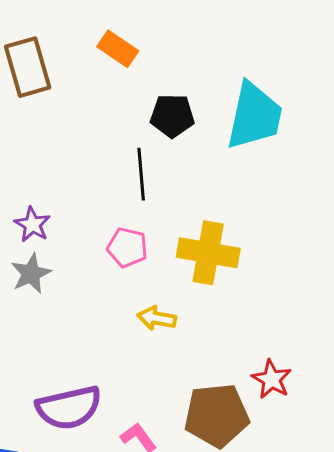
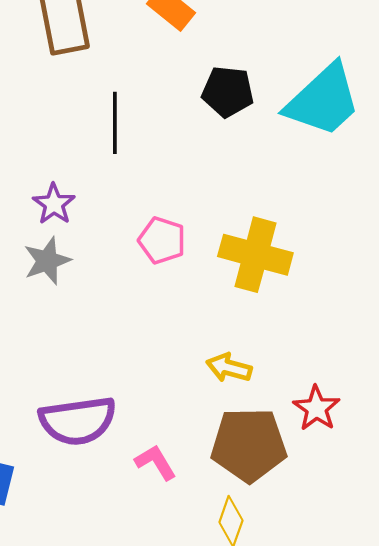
cyan trapezoid: (254, 116) -> (323, 100), turned 30
black line: (141, 174) -> (115, 123), moved
yellow arrow: (157, 318) -> (229, 368), moved

